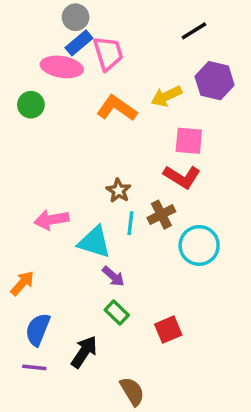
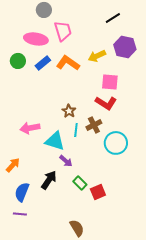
blue rectangle: (79, 43) -> (43, 63), moved
green rectangle: (117, 312) -> (80, 183), moved
black arrow: (84, 352) -> (49, 180), moved

